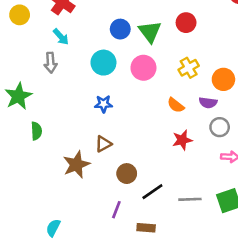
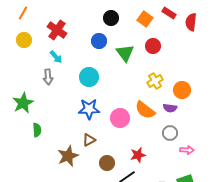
blue circle: (120, 29) -> (99, 41), moved
pink circle: (143, 68) -> (120, 118), moved
blue star: (103, 104) -> (89, 109), size x1.5
orange semicircle: (176, 105) -> (145, 110), size x1.5
gray circle: (220, 127) -> (170, 133), moved
red star: (182, 140) -> (138, 155), moved

